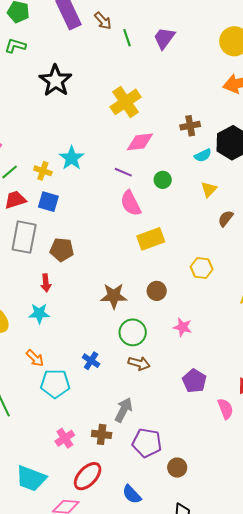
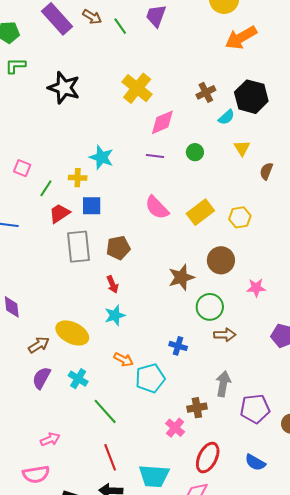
pink semicircle: (131, 203) -> (157, 208), moved
yellow hexagon: (202, 268) -> (240, 217), moved
brown circle: (157, 291) -> (221, 260), size x1.4
brown cross: (102, 434) -> (197, 408), moved

